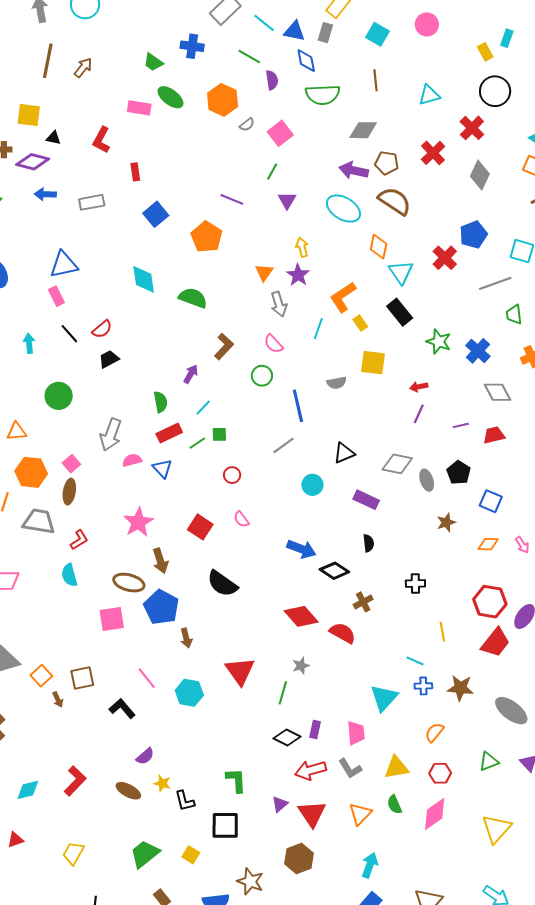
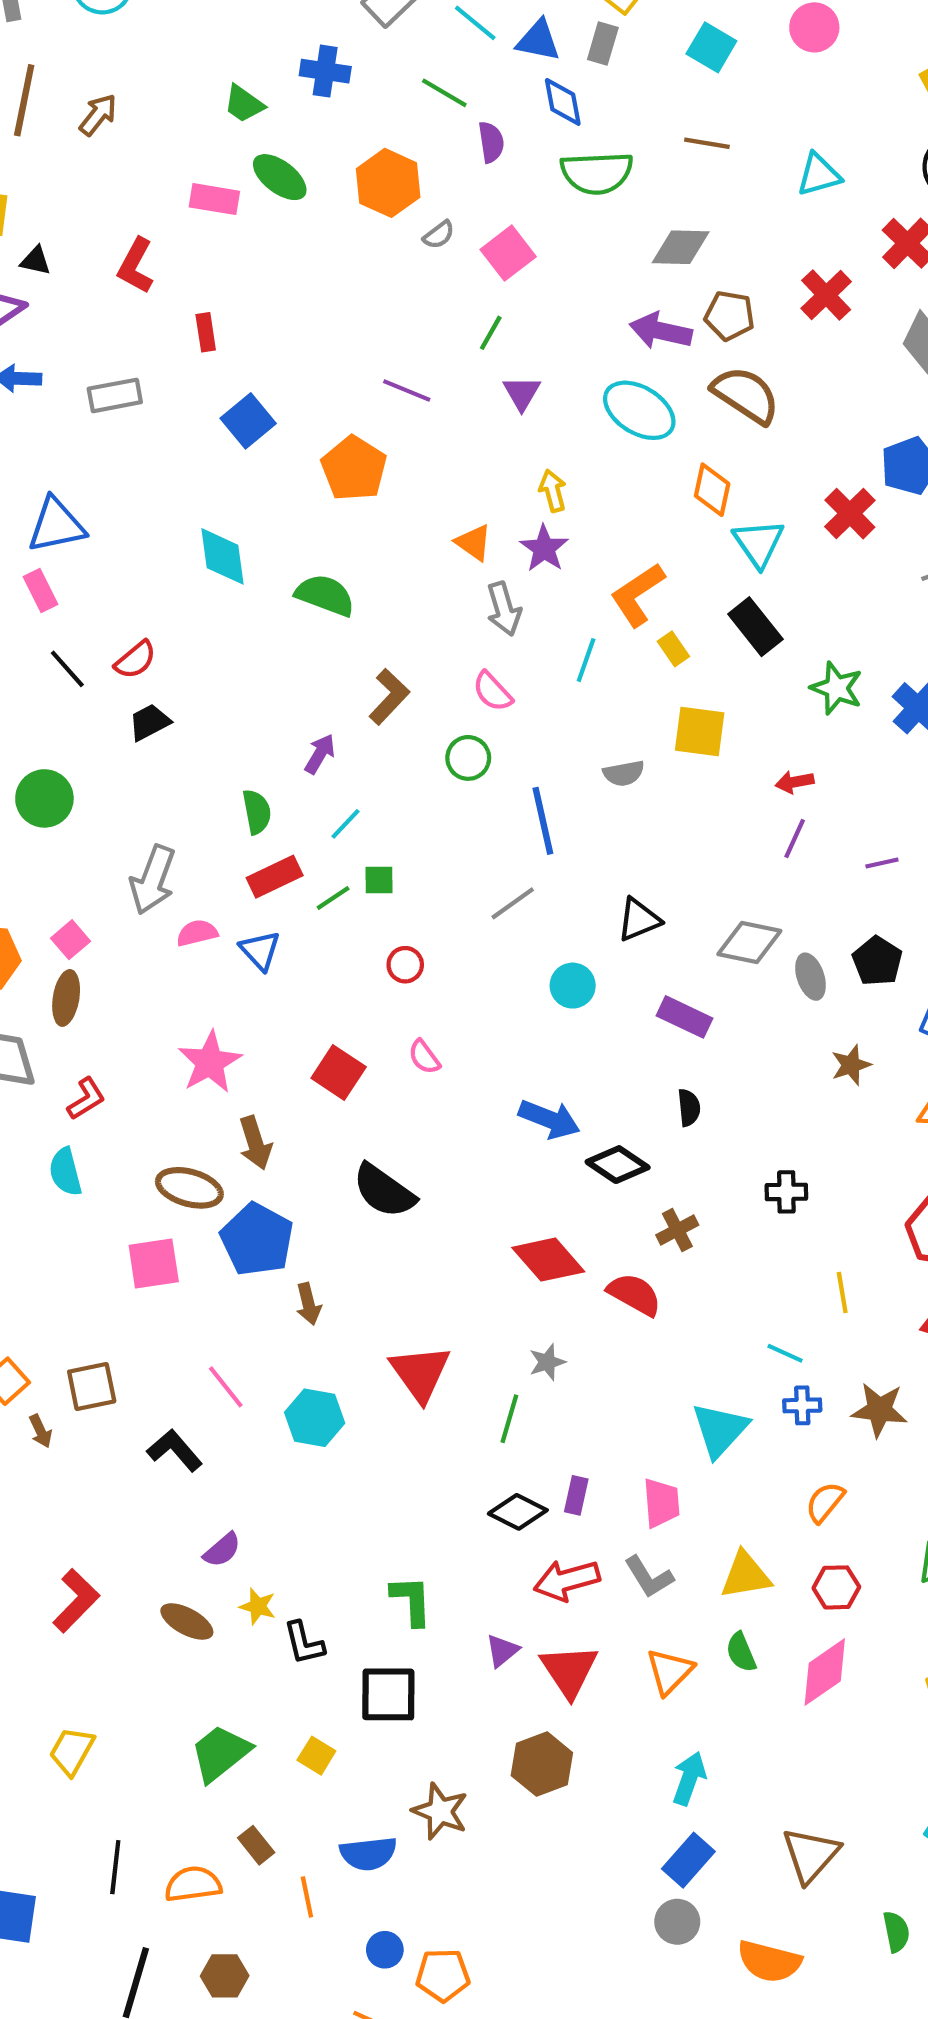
brown line: (376, 80) -> (707, 143), turned -75
orange triangle: (264, 272) -> (474, 543), turned -30

